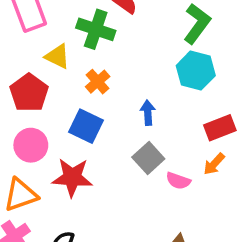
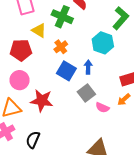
cyan hexagon: (196, 71) -> (103, 43), moved
red pentagon: (29, 93) -> (21, 50), turned 30
blue square: (86, 126) -> (66, 71), moved

